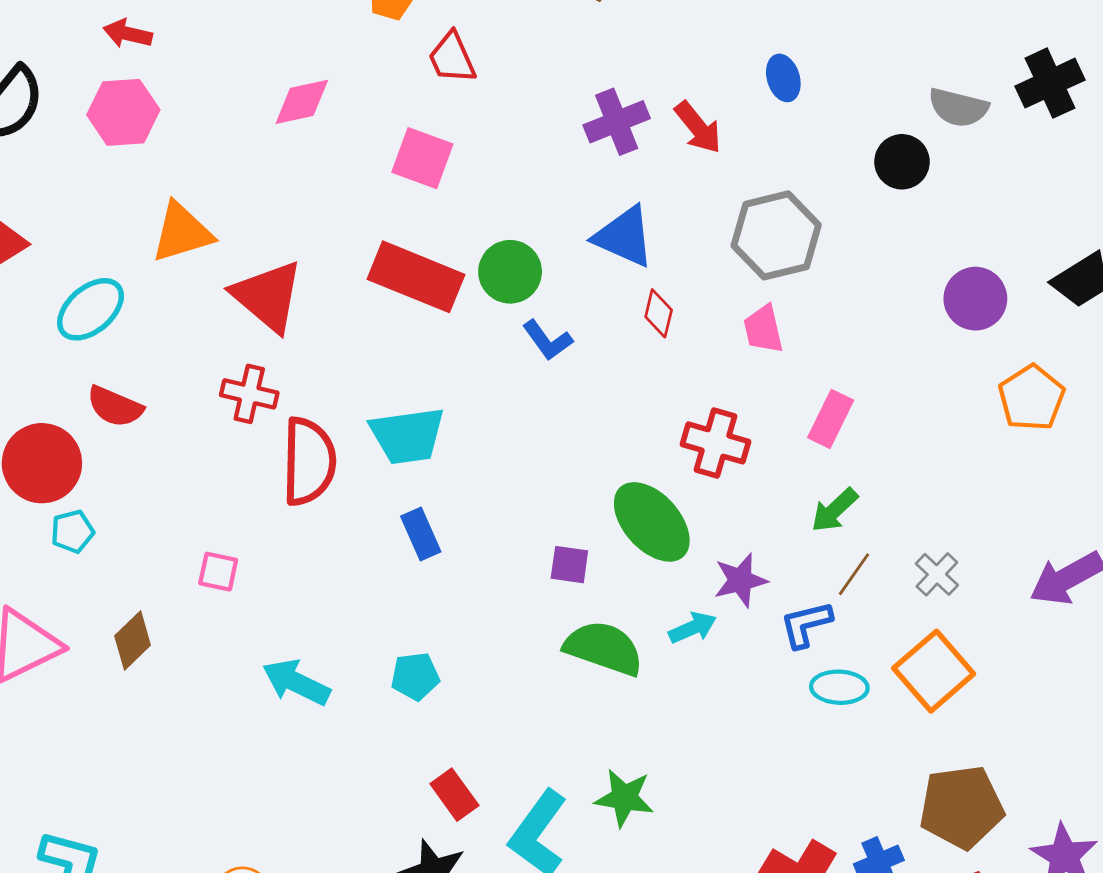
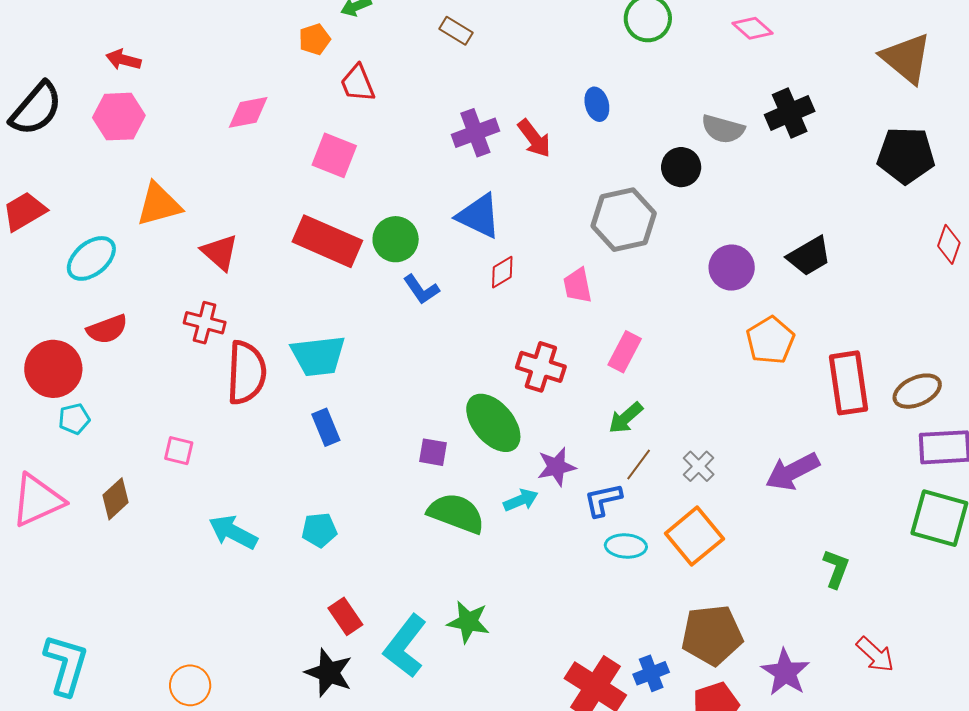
gray hexagon: (776, 235) -> (624, 220), moved
red triangle: (268, 296) -> (220, 252), size x0.7
red diamond: (659, 313) -> (502, 272), turned 44
red semicircle: (115, 407) -> (107, 329), turned -45

